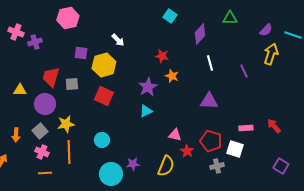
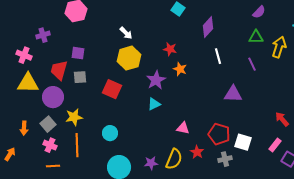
green triangle: (230, 18) -> (256, 37), moved
purple semicircle: (266, 30) -> (259, 12), moved
pink cross: (16, 32) -> (24, 55), moved
purple square: (81, 53) -> (78, 53), moved
yellow hexagon: (104, 65) -> (129, 58), moved
yellow triangle: (20, 90) -> (28, 83), size x1.6
purple triangle: (209, 101) -> (233, 94), moved
pink rectangle: (246, 128) -> (275, 145), moved, turned -48
red star: (187, 151) -> (197, 152), moved
purple star: (133, 164) -> (151, 163), moved

